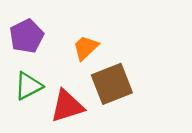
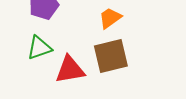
orange trapezoid: (86, 48) -> (110, 18), moved

